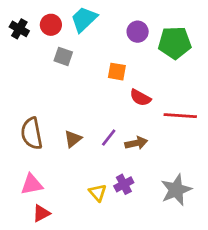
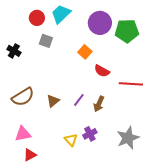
black cross: (19, 29) -> (14, 51), moved
purple circle: (138, 32) -> (100, 23), size x1.5
orange square: (117, 72) -> (85, 52), turned 32
brown semicircle: (32, 133) -> (23, 97), turned -110
brown arrow: (136, 143) -> (99, 104), turned 126

